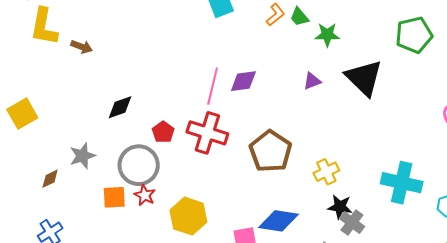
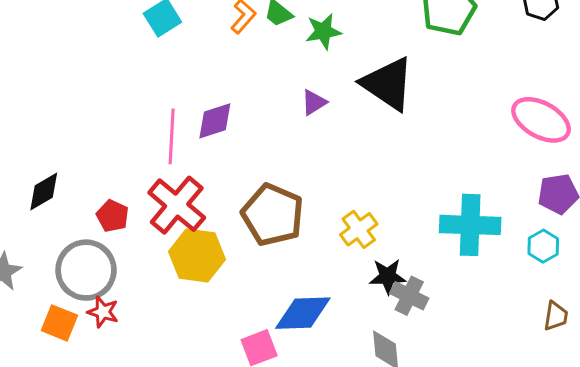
red cross: (207, 133) -> (177, 205), turned 33
orange square: (114, 197) -> (59, 323), turned 35
yellow hexagon: (188, 216) -> (197, 255), moved

